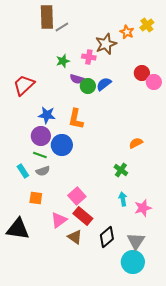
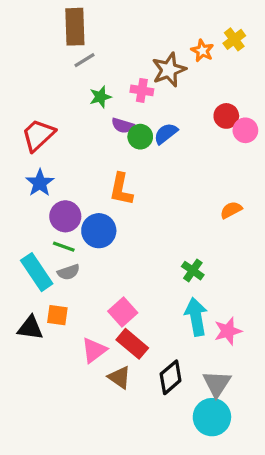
gray line: (62, 27) -> (84, 60), moved
blue star: (47, 115) -> (40, 183), moved, turned 30
orange semicircle: (136, 143) -> (231, 210), moved
cyan rectangle: (23, 171) -> (37, 272), size x1.6
cyan arrow: (123, 199) -> (196, 317), size x1.6
black triangle: (18, 229) -> (30, 328), moved, size x0.7

